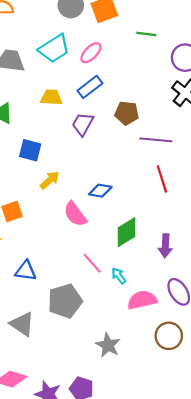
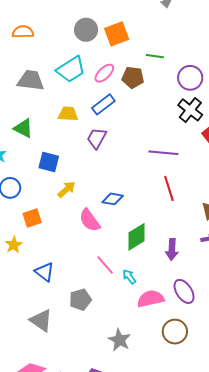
brown pentagon: (127, 113) -> (133, 77), moved
blue triangle: (26, 271) -> (44, 272), turned 30
gray pentagon: (65, 301) -> (80, 300), size x0.7

